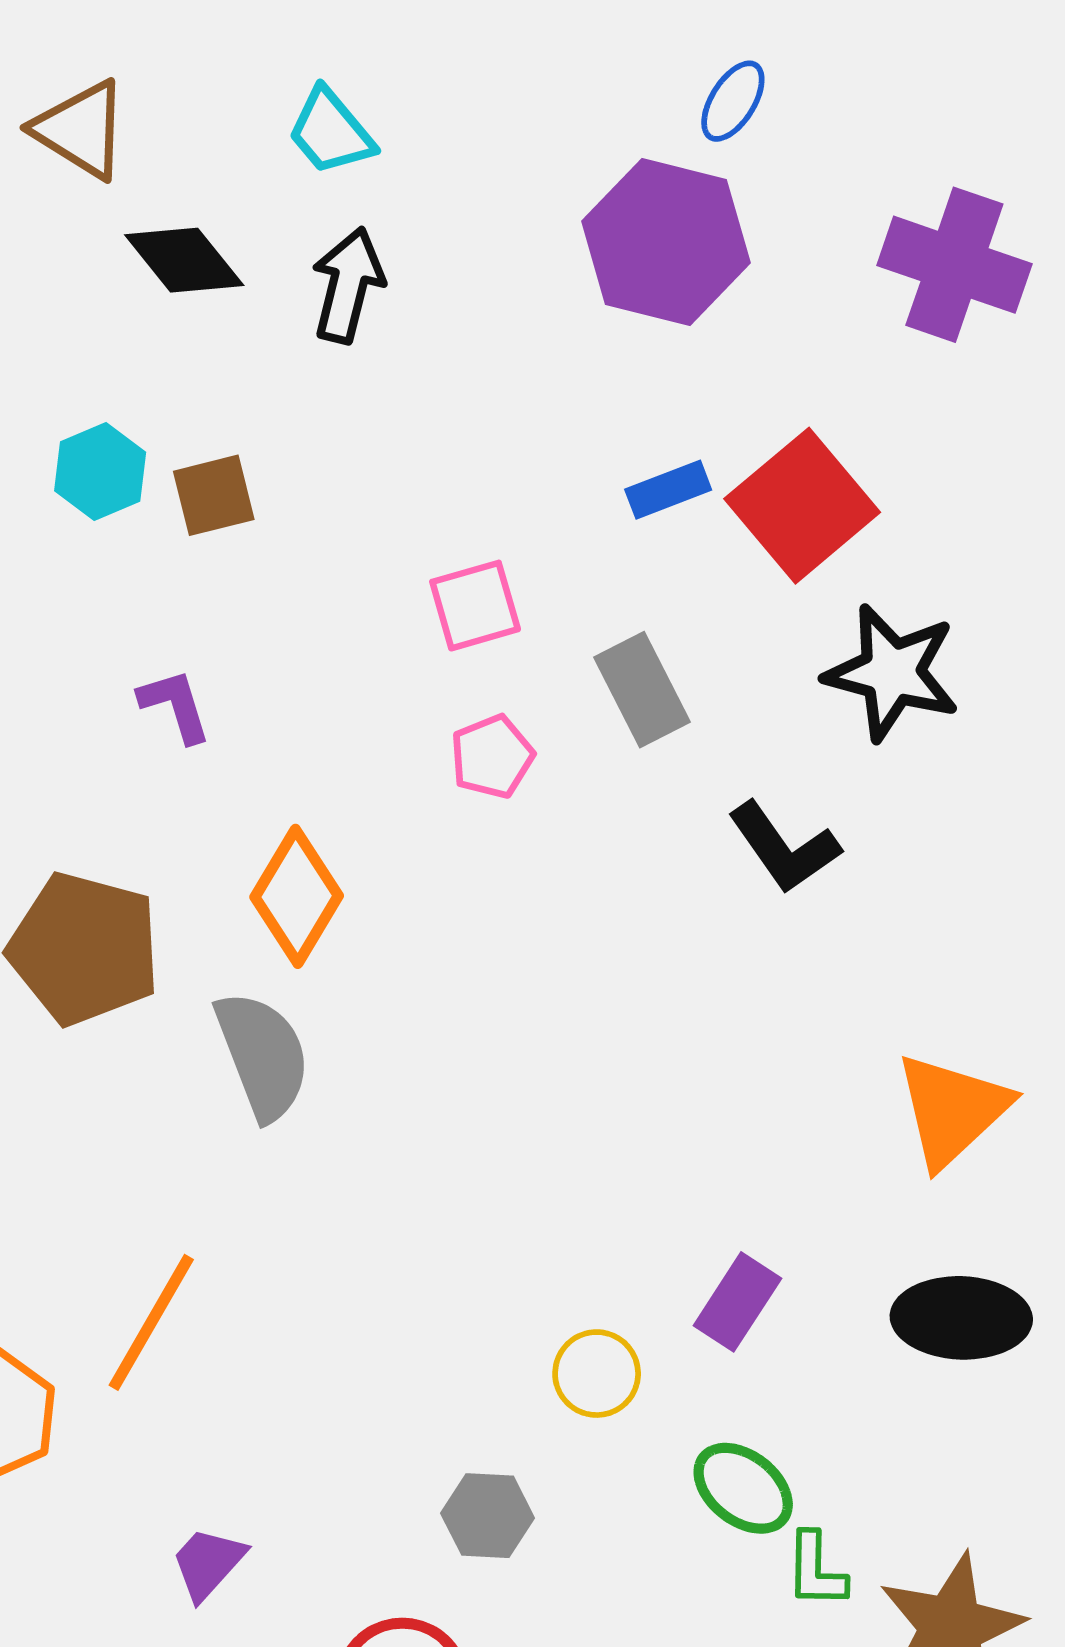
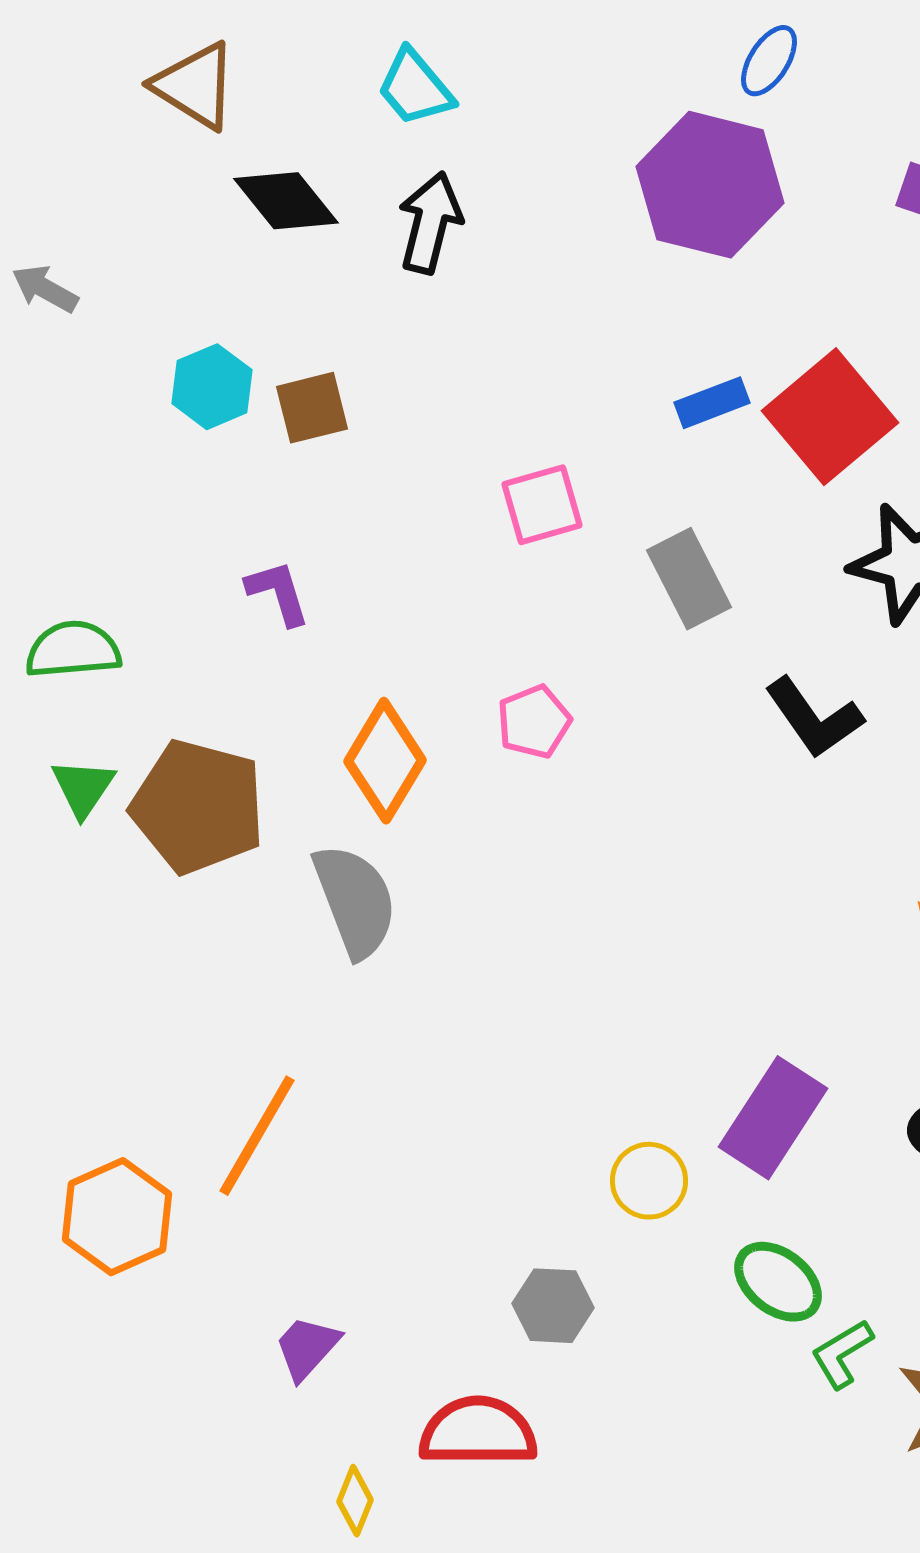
pink pentagon: (492, 757) -> (534, 722), moved
purple rectangle: (737, 1302) -> (773, 1118), size x1.4
green L-shape: (816, 1570) -> (842, 1354), turned 58

